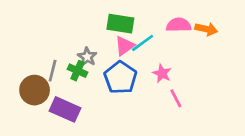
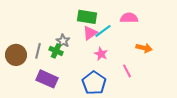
orange arrow: (206, 29) -> (144, 48), moved
pink star: (162, 73) -> (101, 54), moved
blue pentagon: (120, 78) -> (94, 83), moved
brown circle: (35, 90) -> (16, 55), moved

